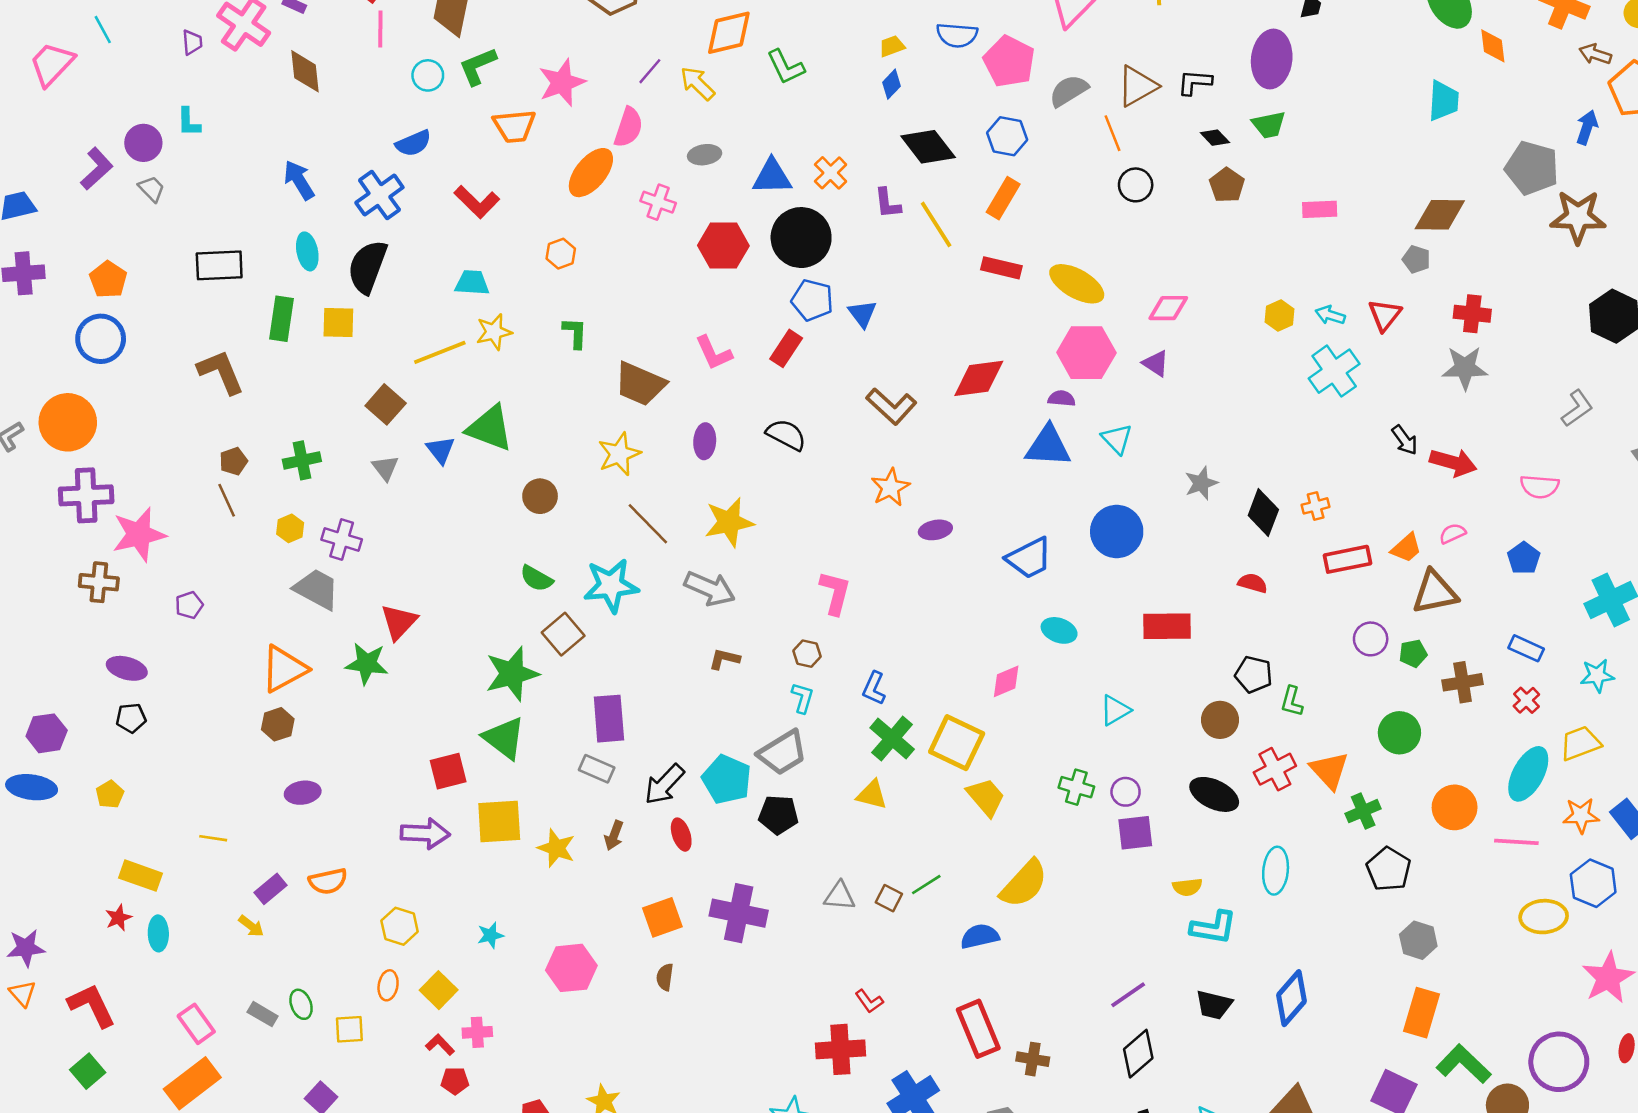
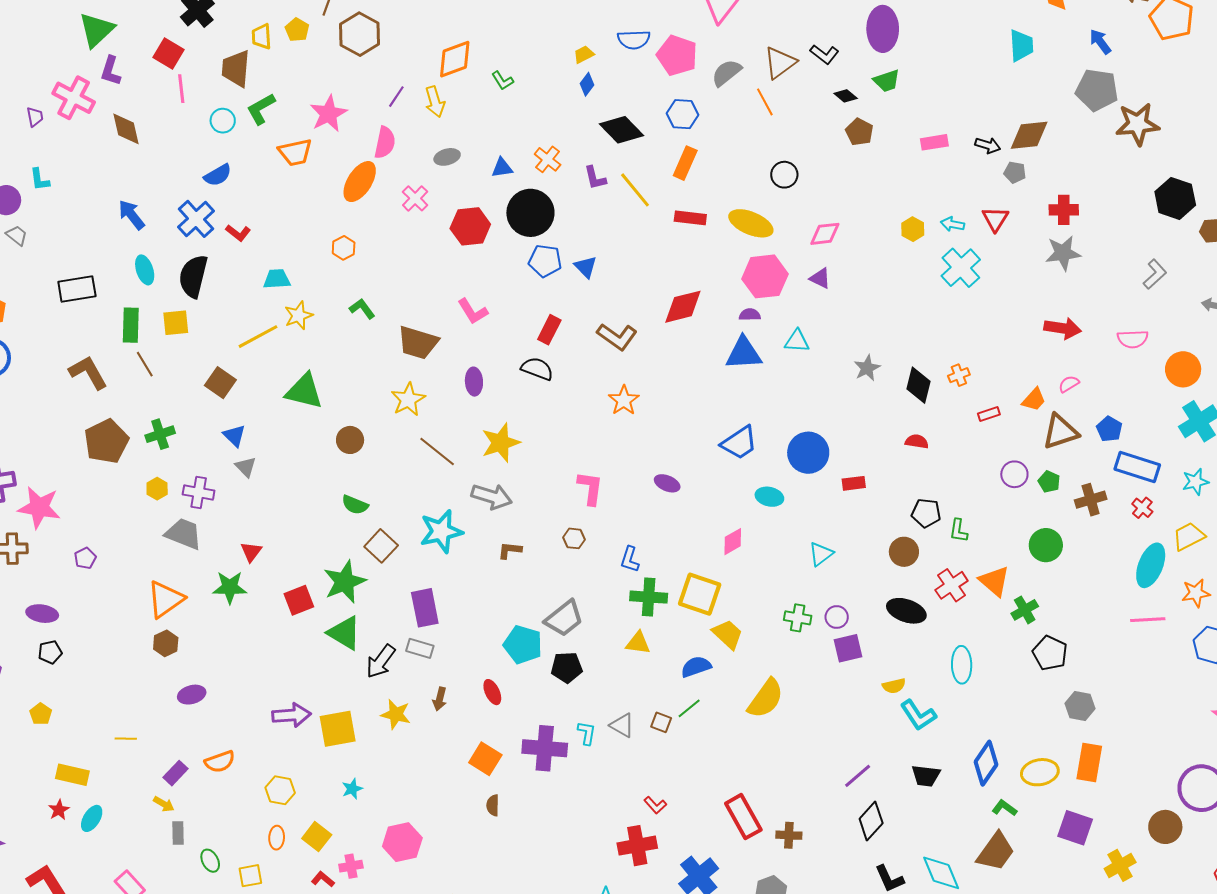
green L-shape: (786, 67) -> (502, 81), size x0.7
black L-shape: (1195, 82) -> (824, 54), turned -140
yellow arrow: (698, 83) -> (435, 102), turned -144
blue arrow: (1587, 127) -> (1100, 42), moved, turned -48
blue triangle: (772, 177) -> (502, 168), size x0.7
black circle: (1136, 185) -> (784, 175), moved
red L-shape: (477, 202) -> (238, 233), moved, size x0.7
pink cross: (658, 202) -> (415, 198), turned 32
green L-shape: (575, 333) -> (362, 309), turned -32
red rectangle: (786, 348) -> (549, 330), moved
cyan triangle: (1117, 439) -> (797, 341), turned -36
black arrow: (1405, 440) -> (988, 145), moved, turned -30
blue triangle: (441, 450) -> (234, 436), moved
brown pentagon: (233, 461) -> (106, 441), size x2.0
gray triangle: (385, 468) -> (246, 467), moved
brown line: (227, 500) -> (145, 364), moved
purple ellipse: (935, 530) -> (667, 483), moved, turned 40
blue circle: (1117, 531) -> (808, 453), moved
pink star: (139, 534) -> (39, 507), turned 30
blue pentagon: (1524, 558) -> (1109, 429), moved
red rectangle: (1347, 559) -> (989, 414), size x0.6
cyan star: (611, 585) -> (441, 531), moved
red triangle: (399, 622) -> (251, 552), size x0.7
red rectangle: (1167, 626) -> (854, 483), size x0.6
blue rectangle: (1526, 648) -> (1137, 467), size x1.6
green pentagon: (1413, 653) -> (1049, 482), turned -30
cyan L-shape: (803, 698) -> (587, 733), moved
green cross: (892, 739) -> (649, 597), turned -30
red square: (448, 771) -> (299, 600), moved
black arrow: (664, 784) -> (381, 661), moved
orange circle: (1455, 807) -> (1183, 369), moved
yellow square: (499, 822) -> (338, 729), moved
gray triangle: (840, 896) -> (622, 725), turned 32
orange square: (662, 917) -> (485, 759), turned -32
yellow ellipse: (1544, 917) -> (1040, 772), moved
cyan L-shape: (1213, 928) -> (918, 715), turned 54
cyan ellipse: (158, 933) -> (92, 818), turned 40
blue semicircle: (980, 936) -> (696, 667), moved
pink hexagon: (571, 968) -> (402, 842), moved
gray rectangle: (263, 1014) -> (178, 833), moved, turned 65
green L-shape: (1464, 1064) -> (1004, 808), moved, size x0.6

